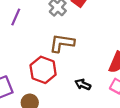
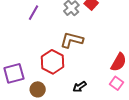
black arrow: (83, 84) -> (80, 87), moved, turned -64

